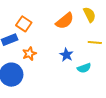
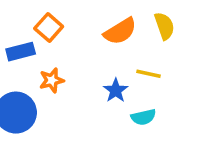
yellow line: (95, 42) -> (148, 74), moved

